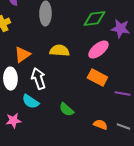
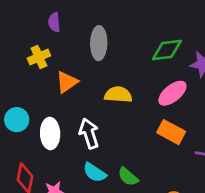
orange triangle: (22, 55) -> (67, 82), moved
cyan semicircle: (30, 102) -> (95, 172), moved

